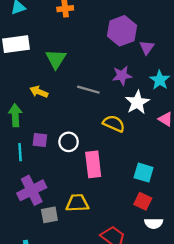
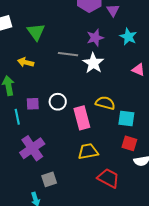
white star: (137, 102) -> (93, 63), moved
yellow semicircle: (114, 124) -> (105, 103), moved
yellow trapezoid: (77, 203) -> (88, 151), moved
gray square: (49, 215) -> (49, 179), moved

